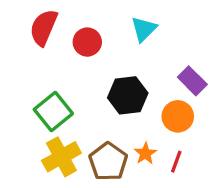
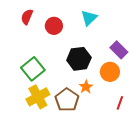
red semicircle: (44, 27) -> (27, 17), size x0.7
orange star: (145, 154) -> (86, 87), moved
red line: (176, 162) -> (120, 103), moved

